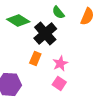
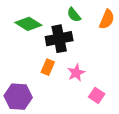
black cross: (45, 33) -> (59, 39), turned 30
pink square: (59, 83) -> (97, 95), moved

